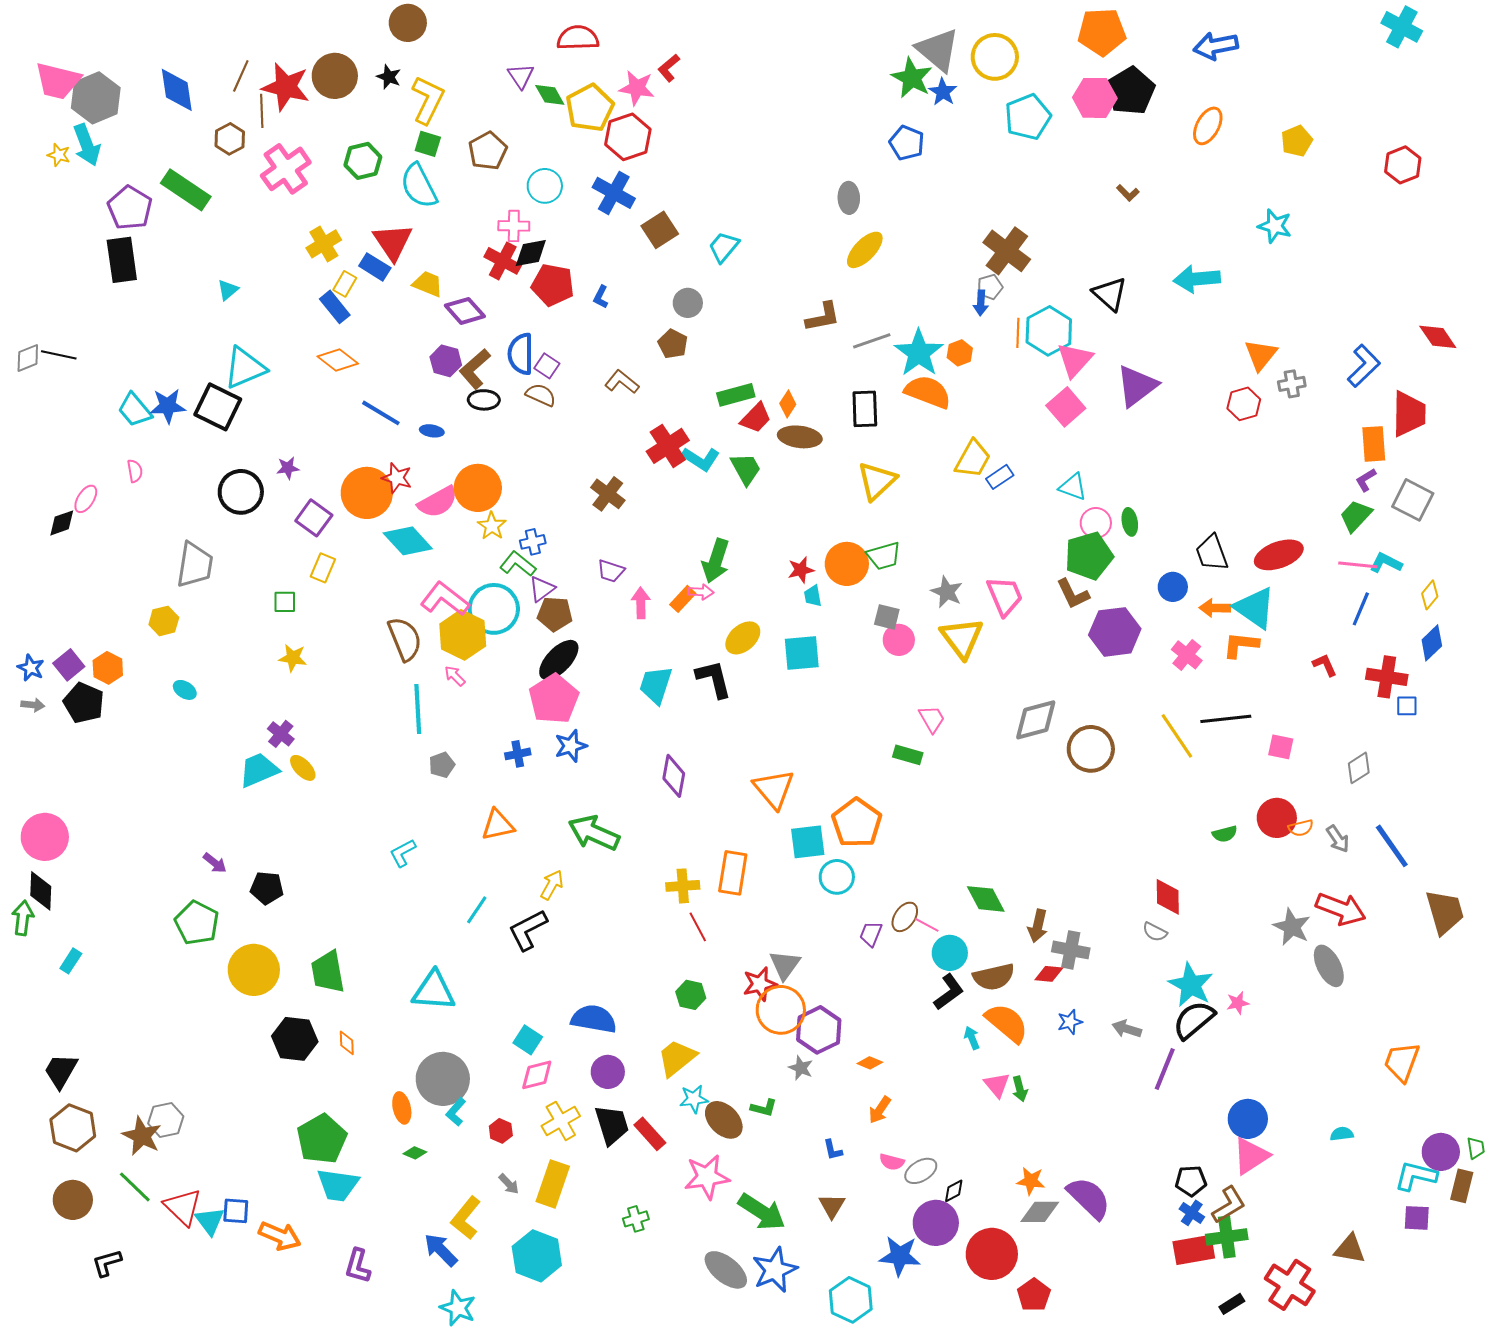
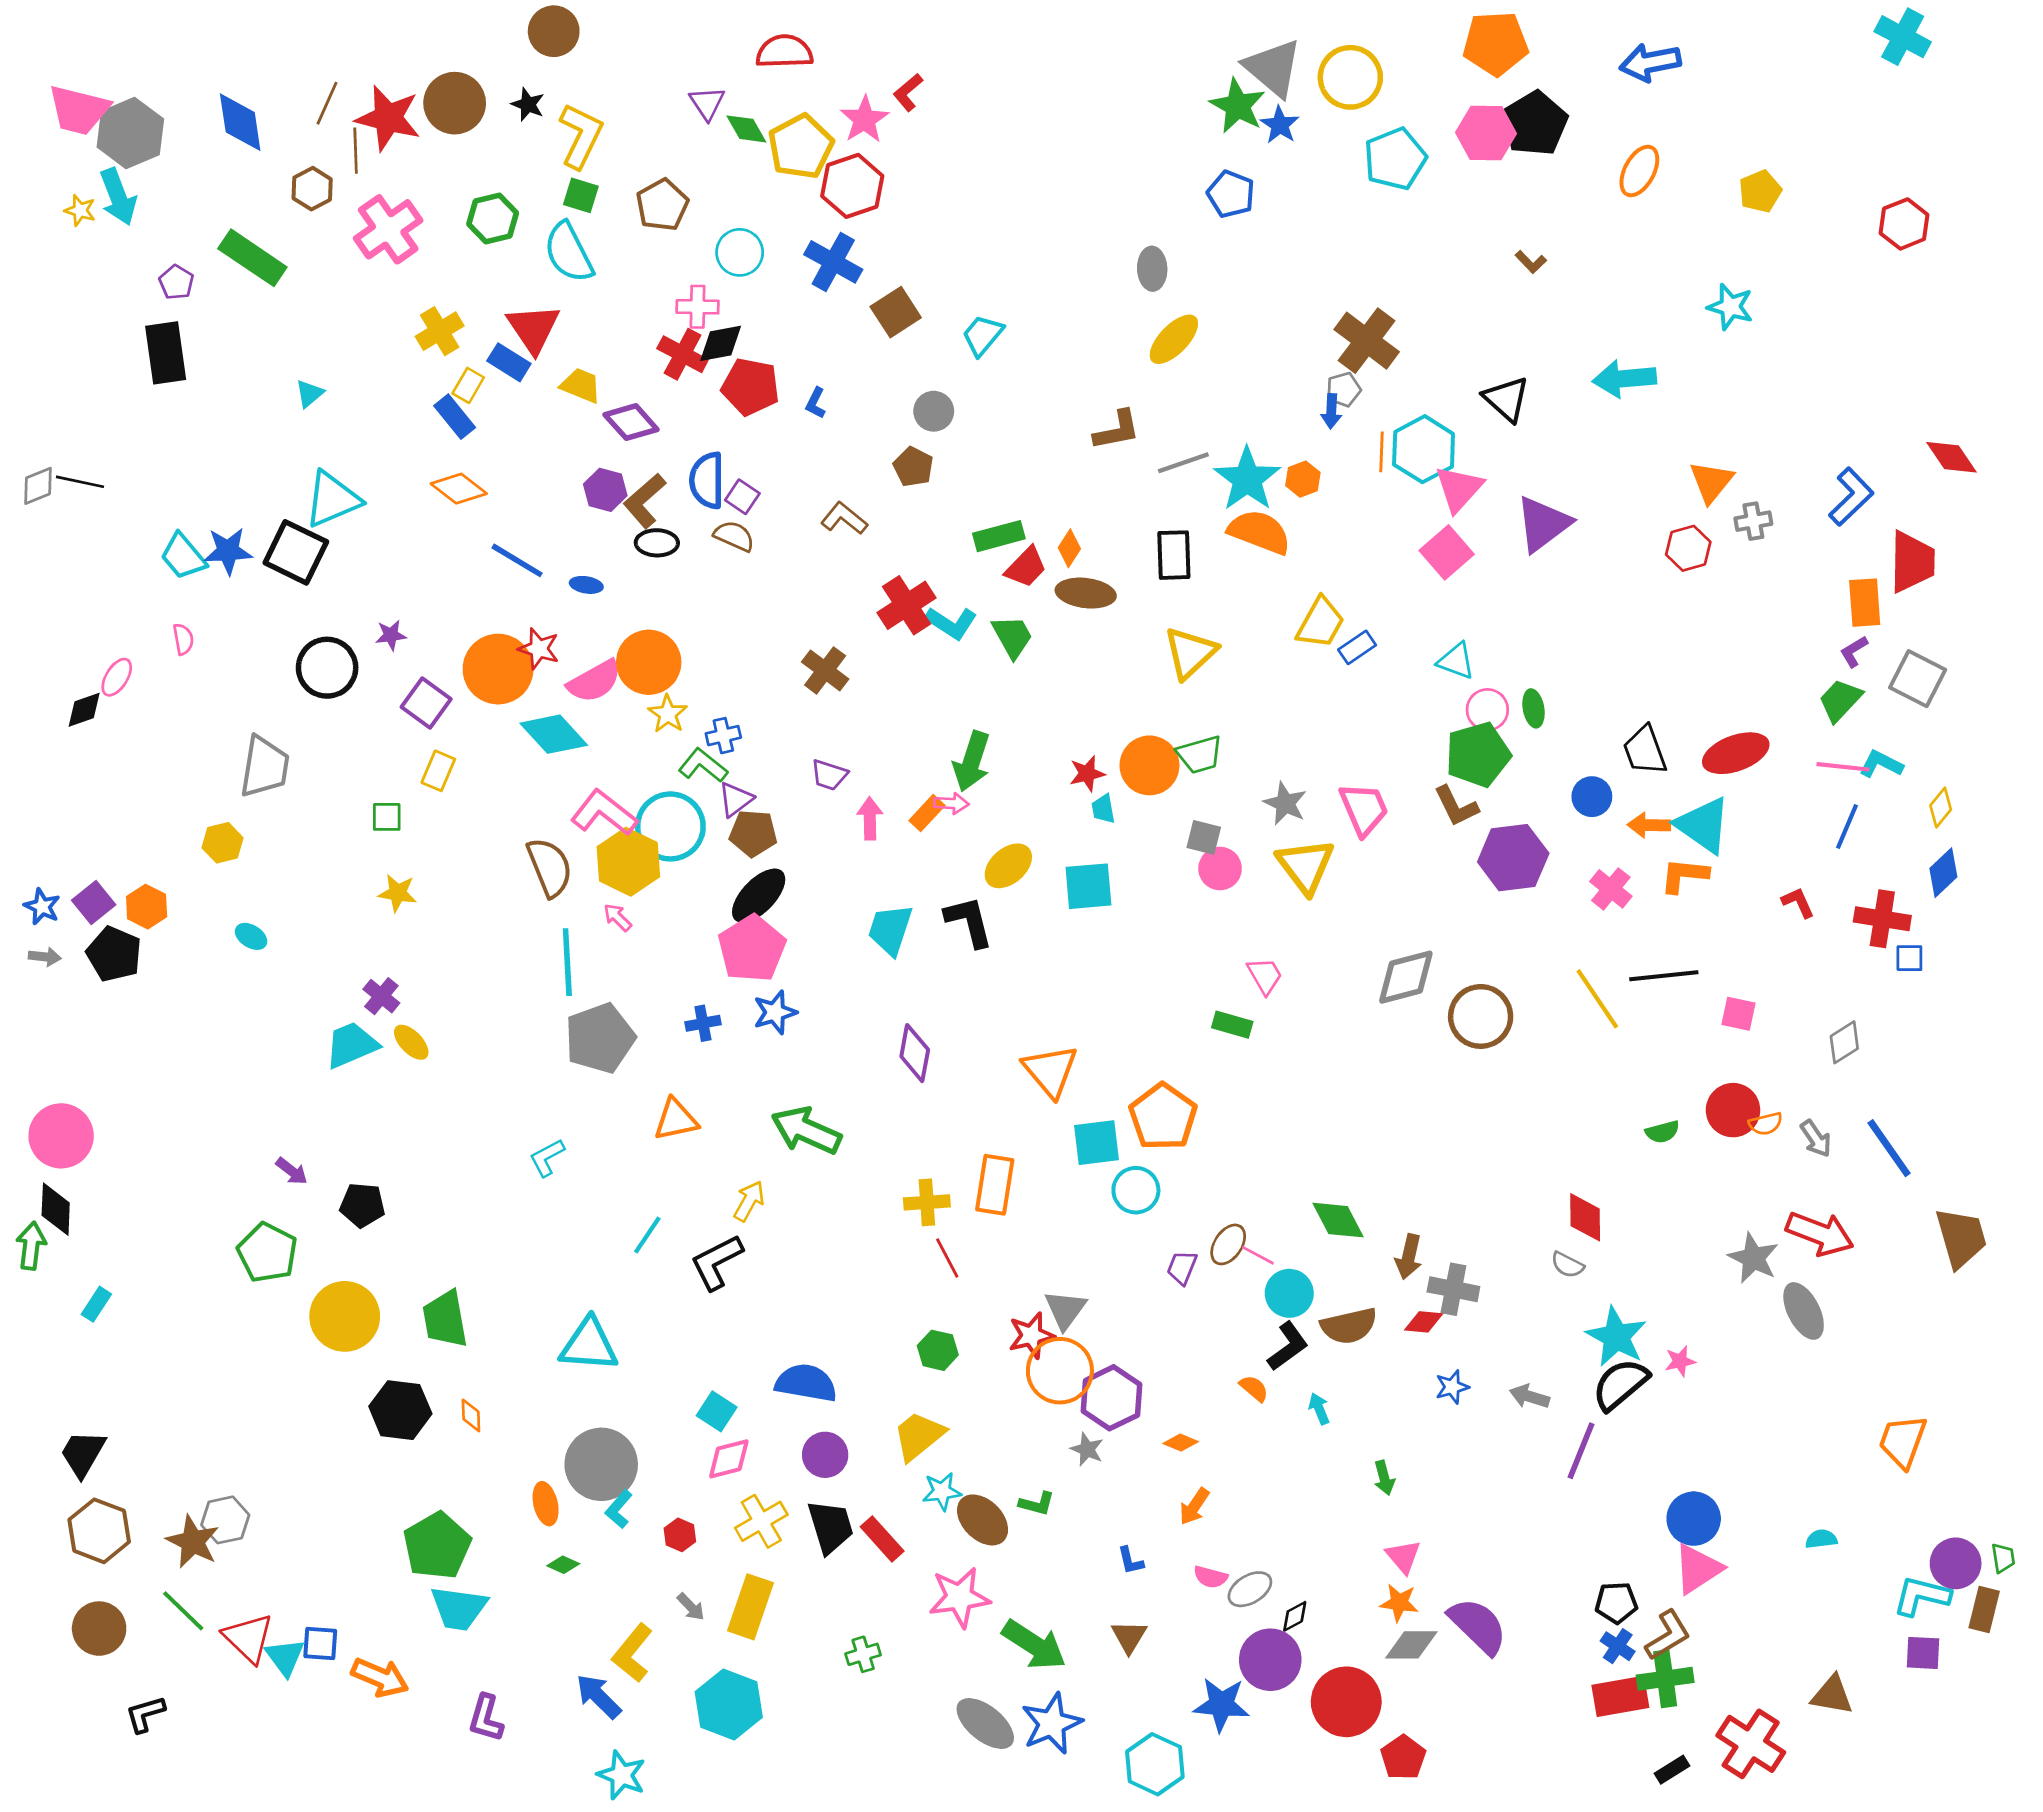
pink star: (637, 88) -> (864, 119), turned 30
purple pentagon: (130, 208) -> (176, 282), size x0.6
gray pentagon: (442, 765) -> (600, 1038), size x2.0
orange semicircle: (1007, 1023) -> (1254, 1388), moved, size x0.5
pink triangle: (997, 1085) -> (1403, 1557), moved

